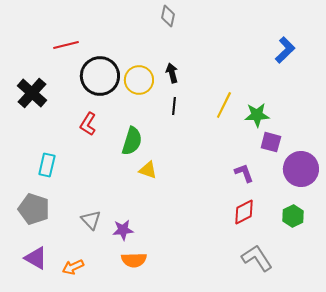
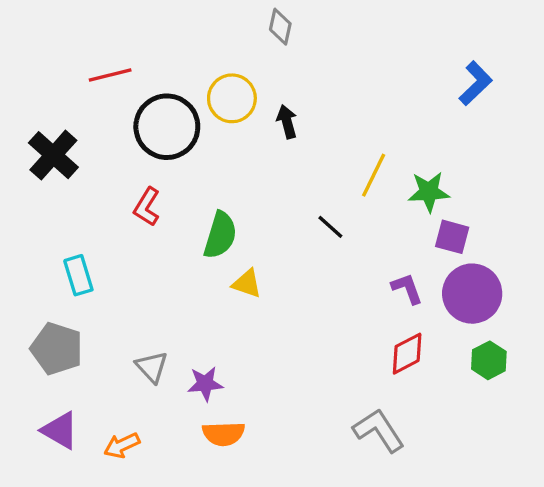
yellow circle: (139, 80) -> (232, 98), moved
black line: (174, 106) -> (330, 227), moved, turned -54
cyan rectangle: (47, 165) -> (78, 275), turned -30
purple circle: (301, 169) -> (472, 294), moved
gray L-shape: (257, 258) -> (379, 430), moved

